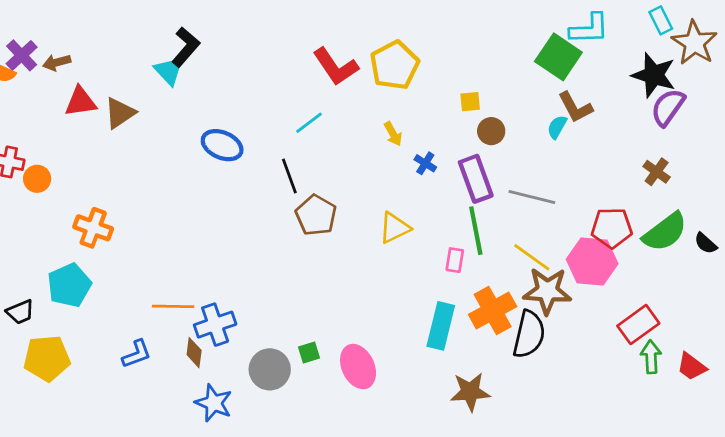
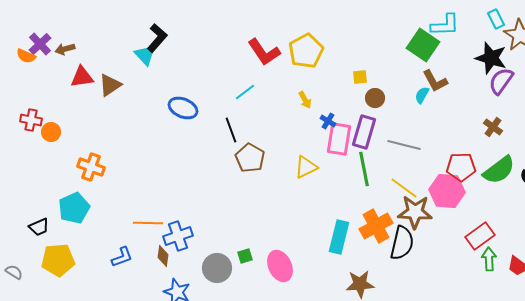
purple rectangle: (476, 179) -> (364, 132), turned 36
pink rectangle: (455, 260) -> (339, 139), moved, size x1.8

